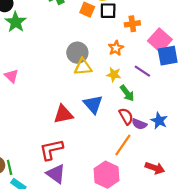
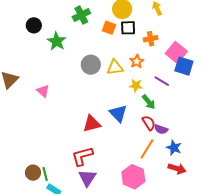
green star: (16, 22) -> (57, 41), moved
gray circle: (77, 53) -> (91, 65), moved
blue square: (168, 56) -> (184, 66), turned 30
yellow triangle: (83, 67) -> (115, 67), moved
blue star: (159, 121) -> (174, 148), moved
purple triangle: (56, 174) -> (87, 178), turned 30

